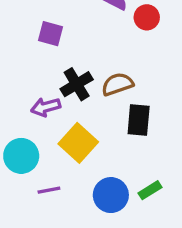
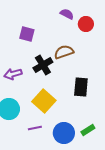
brown semicircle: (117, 84) -> (64, 52), moved
purple arrow: (46, 107) -> (13, 74), moved
purple line: (49, 190) -> (35, 128), moved

